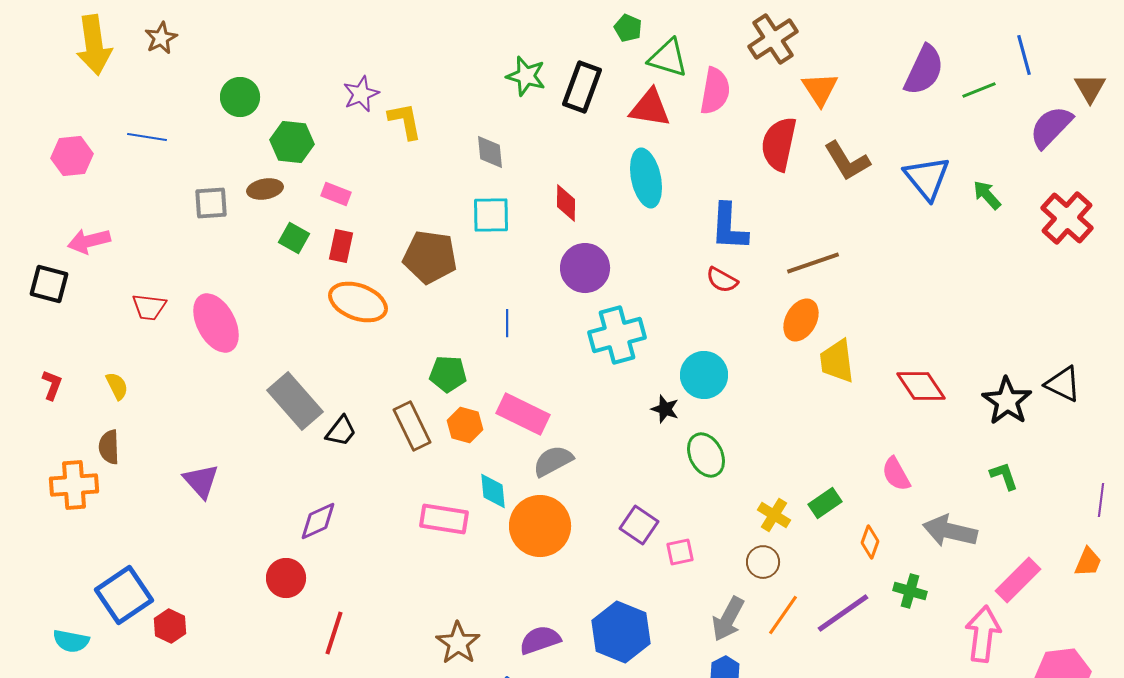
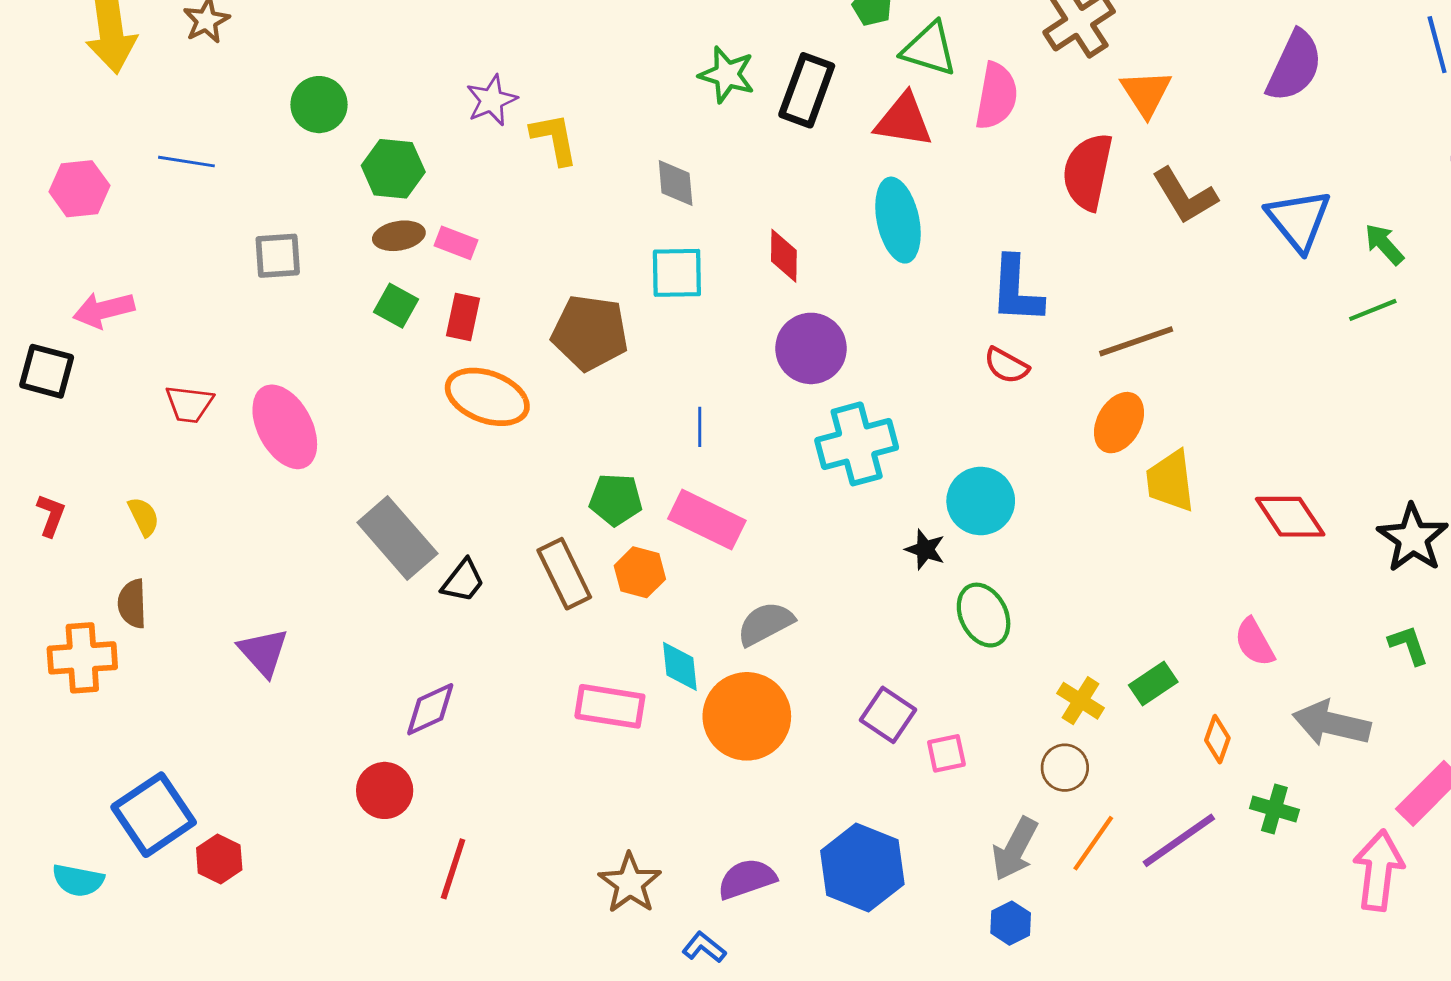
green line: (979, 90) -> (1373, 310), moved
brown ellipse: (265, 189) -> (399, 236), moved
pink rectangle: (523, 414) -> (707, 520), moved

